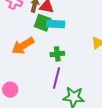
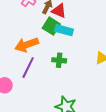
purple line: (57, 78) -> (28, 68), moved

